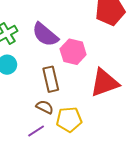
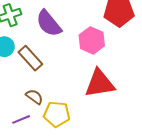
pink hexagon: (73, 52) -> (92, 40), moved
brown rectangle: (51, 79) -> (30, 58), moved, turned -40

